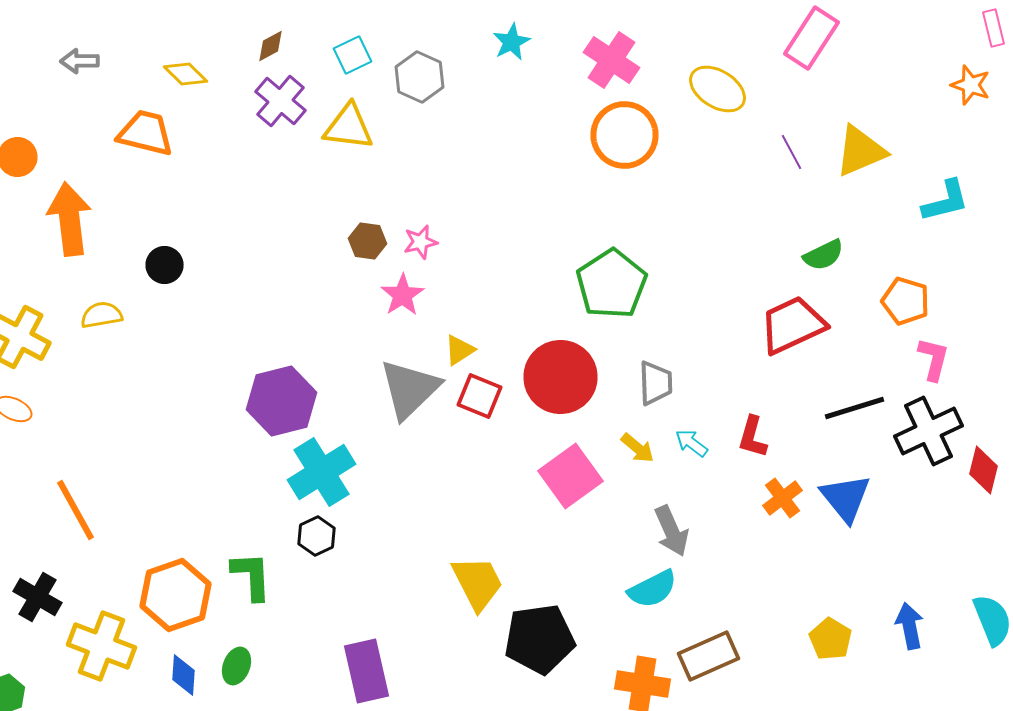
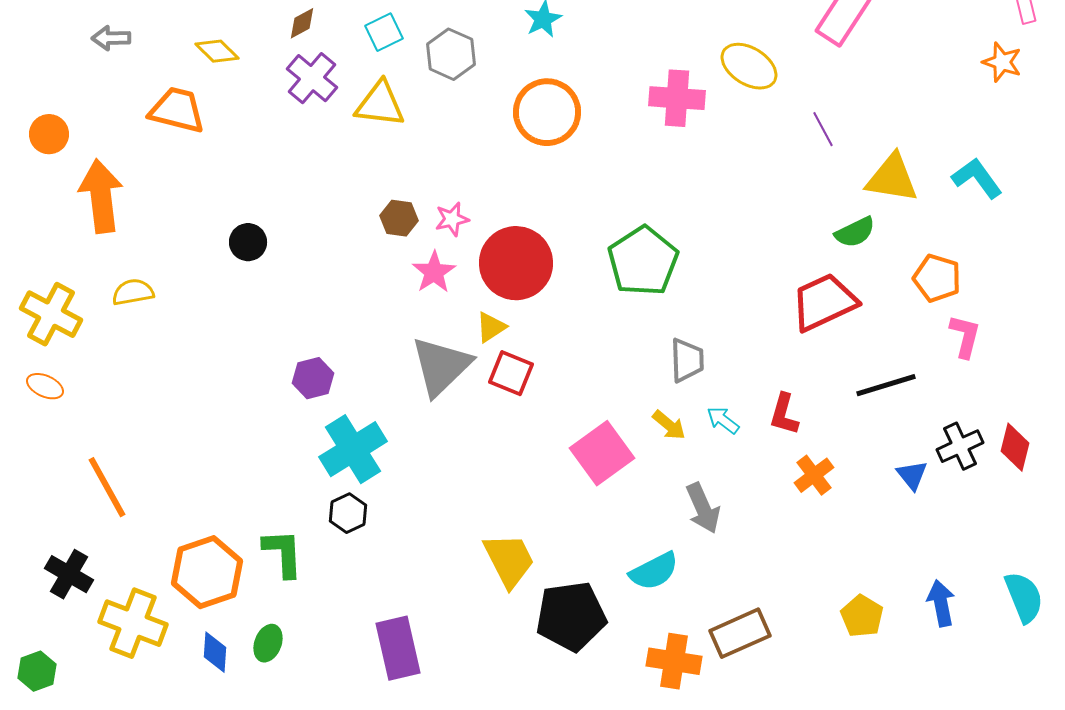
pink cross: (612, 60) -> (677, 98), moved, turned -30
orange circle: (624, 135) -> (547, 112), moved
yellow triangle: (860, 151) -> (892, 178), moved, turned 32
cyan L-shape: (946, 201) -> (977, 178), turned -112
black circle: (164, 265) -> (248, 242), moved
red circle: (560, 377) -> (516, 263), moved
purple hexagon: (282, 401) -> (313, 378), size x0.6
black cross: (928, 431) -> (960, 446), moved, size x0.7
blue triangle: (846, 498) -> (912, 475), moved, size x0.6
cyan semicircle: (652, 589) -> (654, 571), moved

